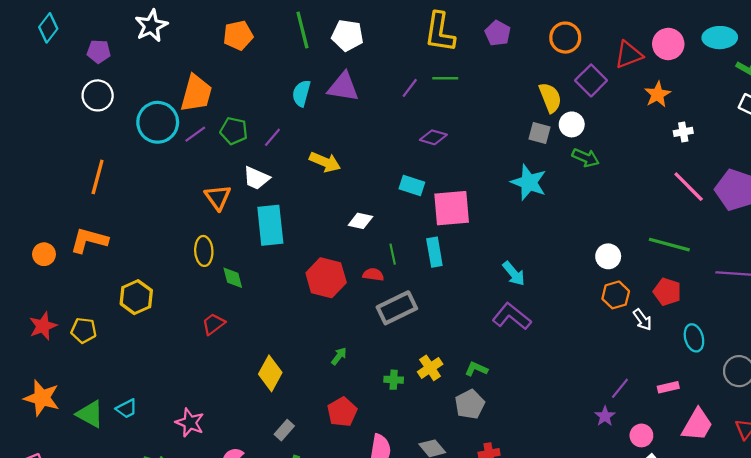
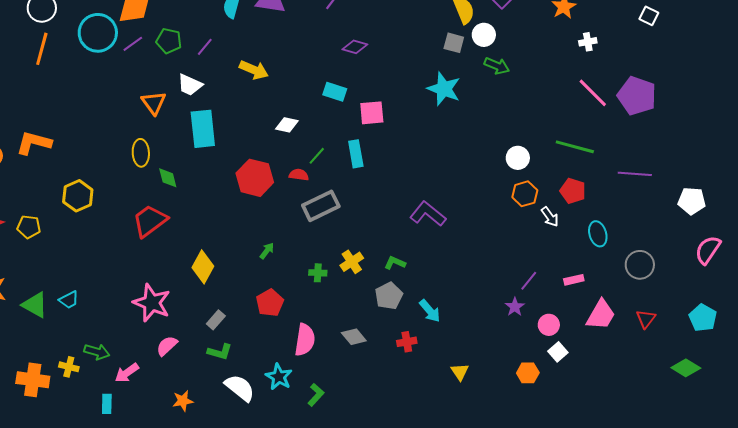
orange line: (98, 177) -> (42, 49), moved
pink square: (452, 208) -> (372, 113), size x0.7
green line: (393, 254) -> (317, 156), turned 54
cyan arrow: (514, 274) -> (430, 311), moved
red trapezoid: (213, 324) -> (150, 221), size x1.6
pink star: (190, 423) -> (152, 303), moved, size x1.4

